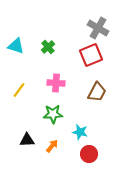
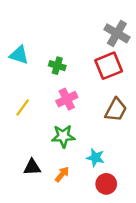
green cross: (48, 47) -> (57, 66), moved, turned -32
pink cross: (56, 83) -> (67, 99), turned -30

